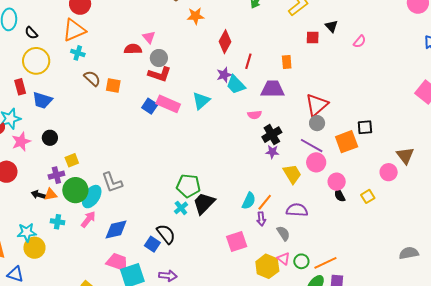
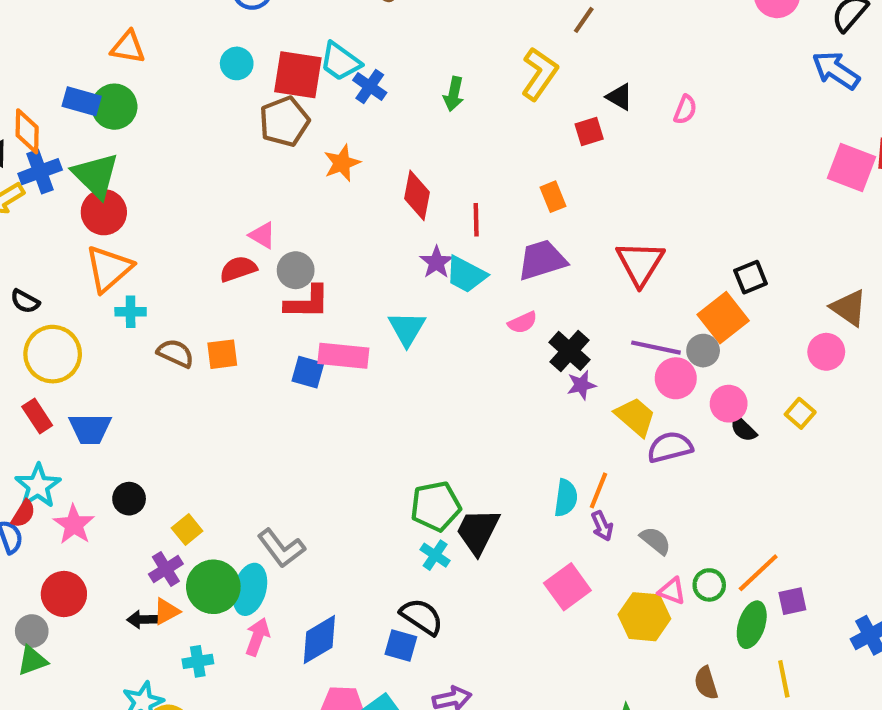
gray circle: (317, 123) -> (703, 351), moved
purple semicircle: (297, 210) -> (670, 447), moved

